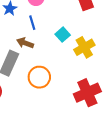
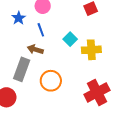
yellow cross: (84, 47) -> (91, 50), turned 30

